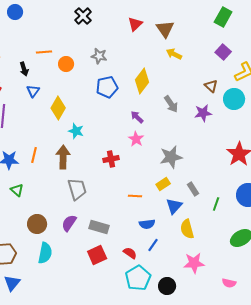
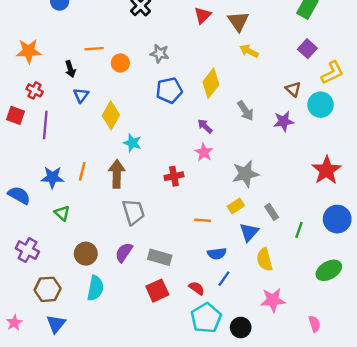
pink semicircle: (229, 283) -> (315, 324), turned -120

